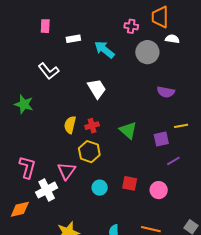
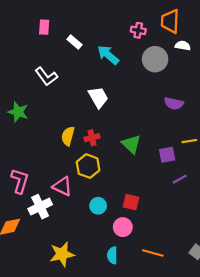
white rectangle: (73, 39) -> (74, 42), turned 48
pink triangle: (66, 171) -> (62, 186), turned -42
pink circle: (159, 190) -> (123, 227), moved

